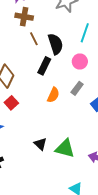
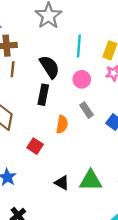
brown line: (34, 39) -> (13, 69), moved, turned 48
gray rectangle: (77, 88) -> (87, 110), turned -56
red square: (11, 103) -> (35, 146), moved

